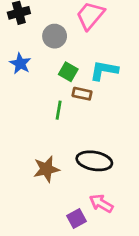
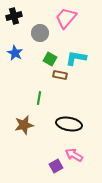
green line: (59, 110) -> (39, 98), moved
brown star: (46, 169) -> (24, 125), moved

